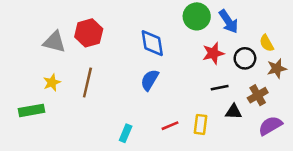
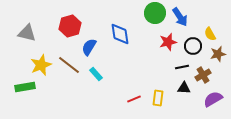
gray triangle: (54, 42) -> (27, 33), moved
blue semicircle: (150, 80) -> (89, 47), moved
yellow star: (52, 82) -> (41, 65), size x1.5
brown line: (87, 82) -> (69, 65), turned -65
black line: (220, 88) -> (182, 67), moved
cyan rectangle: (126, 133) -> (96, 74), moved, turned -64

